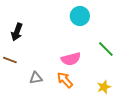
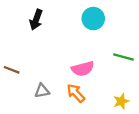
black arrow: (17, 32) -> (36, 20), moved
green line: (106, 49) -> (124, 57), turned -30

